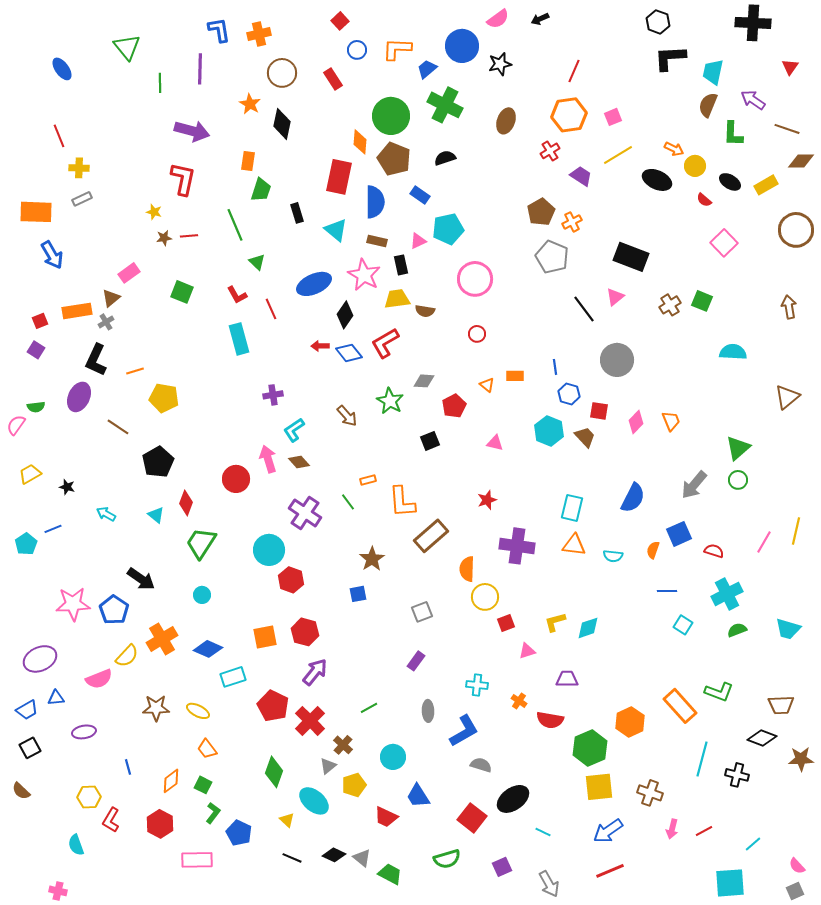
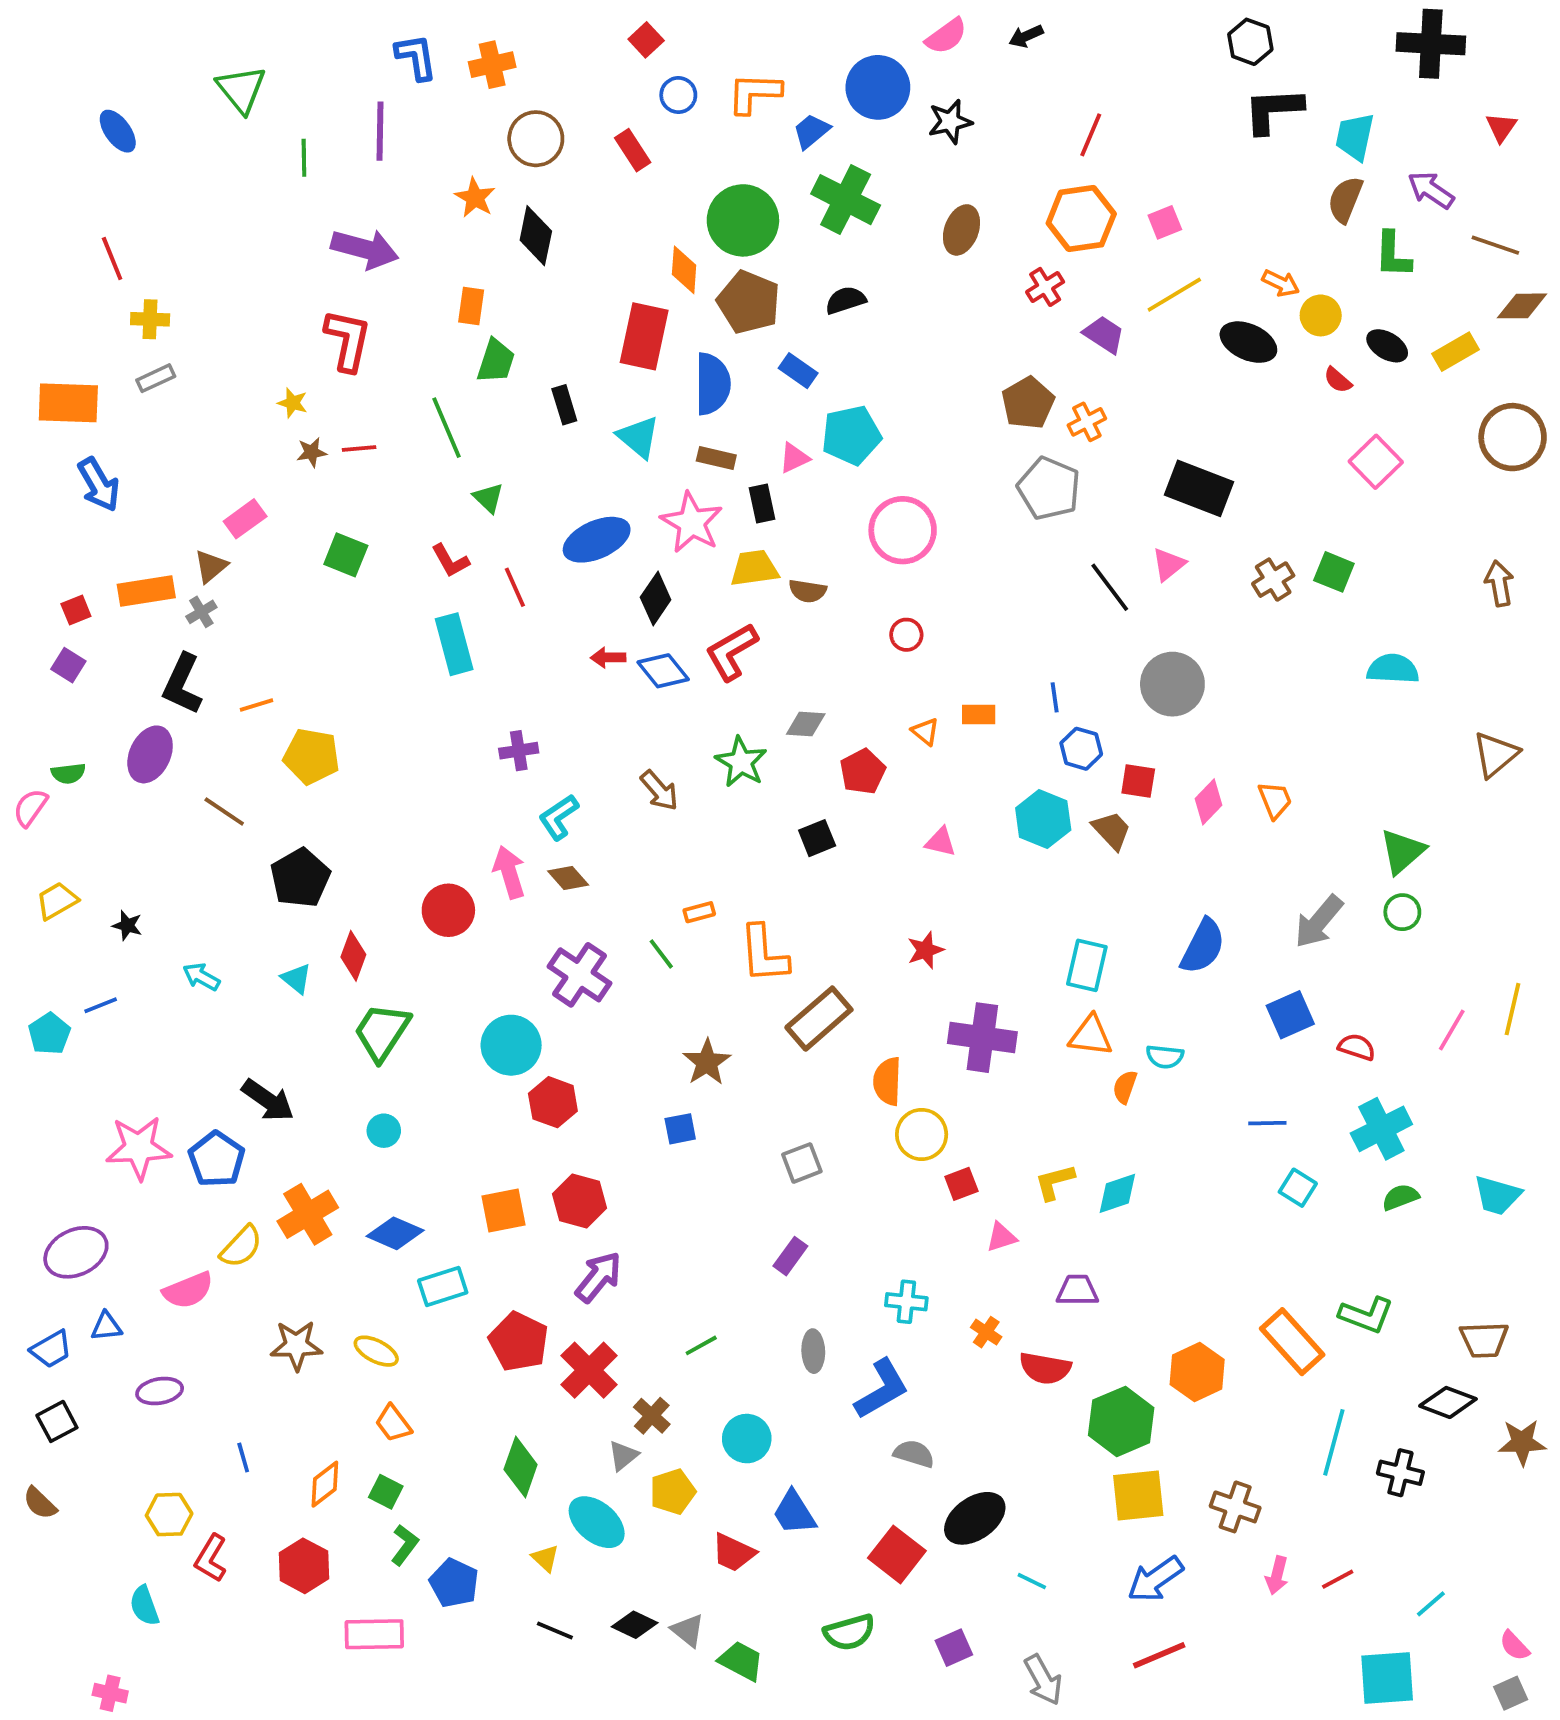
orange semicircle: (653, 550) -> (1125, 1087), moved

